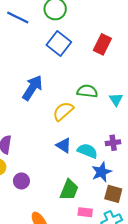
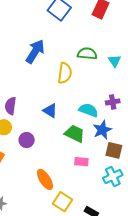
yellow semicircle: (63, 111) -> (65, 73), turned 140
blue triangle: (64, 145) -> (50, 111), moved
green trapezoid: (69, 190) -> (75, 134), moved, turned -85
pink rectangle: (85, 212) -> (81, 162), moved

